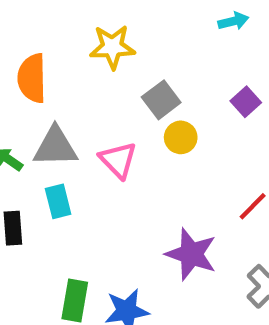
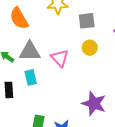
orange semicircle: (32, 78) -> (19, 18), turned -30
gray square: (161, 100) -> (87, 21), moved, turned 30

